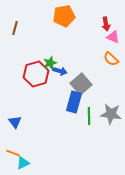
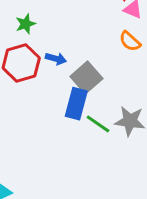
green star: (50, 63) -> (25, 24), moved
green line: (89, 116) -> (98, 124), turned -54

